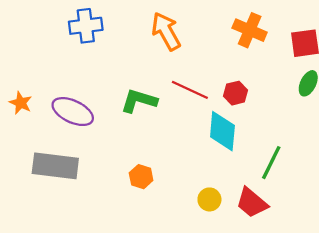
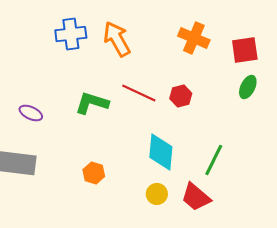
blue cross: (86, 26) -> (71, 34), moved
purple ellipse: (73, 112) -> (31, 113), size x0.6
cyan diamond: (222, 131) -> (161, 152), moved

